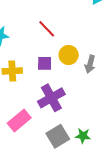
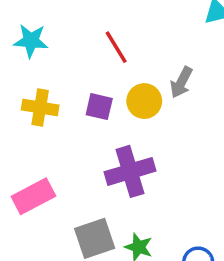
gray arrow: (90, 64) -> (181, 82), moved
purple cross: (51, 98) -> (130, 171), moved

